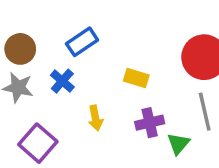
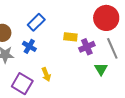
yellow arrow: (95, 118) -> (46, 74), moved
purple cross: (150, 123) -> (87, 47), moved

